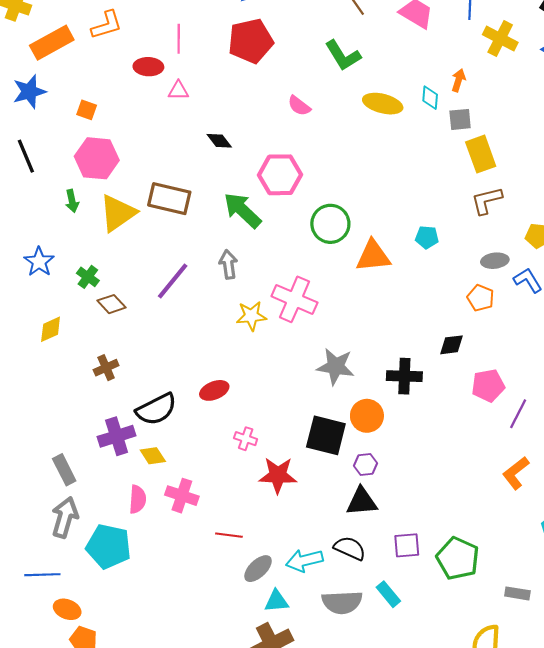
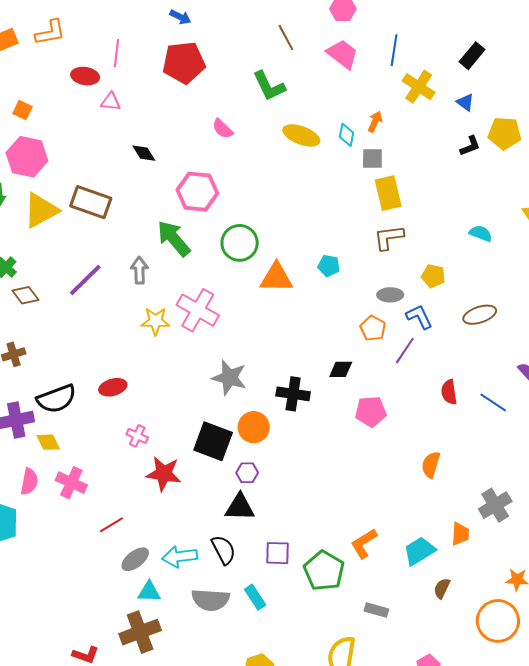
green arrow: (242, 210) -> (174, 238), moved
purple line: (518, 414) -> (405, 351), moved
orange L-shape: (516, 473) -> (364, 543), moved
red line: (229, 535) -> (111, 525), turned -45
black semicircle: (350, 548) -> (224, 550), turned 32

